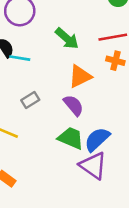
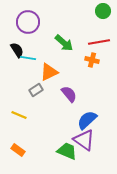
orange cross: (115, 61) -> (92, 60), moved
orange triangle: (80, 76) -> (49, 72), moved
green trapezoid: (71, 138) -> (67, 151), moved

